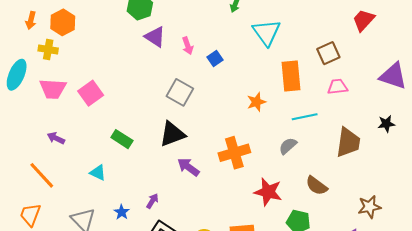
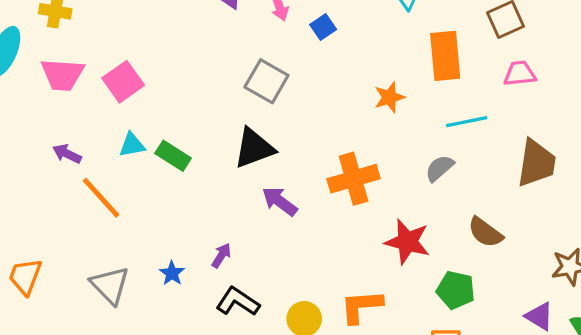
cyan triangle: (98, 173) -> (132, 145), moved, turned -36
orange line: (42, 175) -> (101, 198), moved

